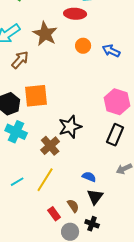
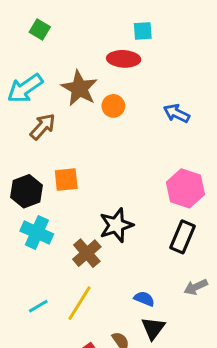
orange circle: (83, 46) -> (113, 106), moved
orange square: (36, 96) -> (66, 180), size x0.7

